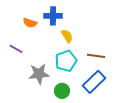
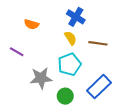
blue cross: (53, 16) -> (76, 17), moved, turned 30
brown line: (96, 56) -> (98, 43), moved

